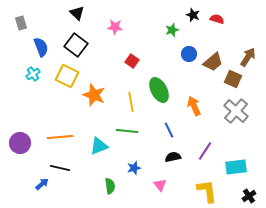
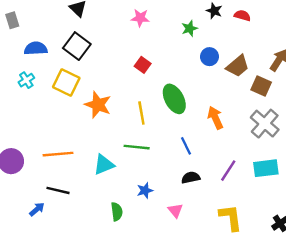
pink star: (115, 27) -> (140, 18), moved
blue semicircle: (41, 47) -> (36, 48), turned -72
cyan rectangle: (236, 167) -> (266, 168), moved

